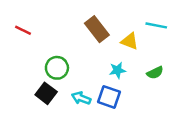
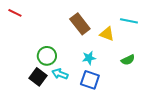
red line: (23, 30) -> (15, 13), moved
cyan star: (117, 70) -> (89, 58), moved
cyan arrow: (81, 98) -> (60, 74), moved

